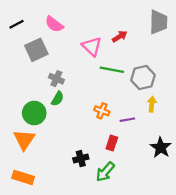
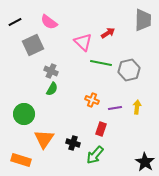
yellow arrow: (152, 104) -> (137, 107), moved
green circle: (34, 113) -> (24, 114), moved
orange triangle: (24, 140) -> (44, 139), moved
black star: (161, 147) -> (145, 162), moved
black cross: (81, 159) -> (73, 143), turned 32

